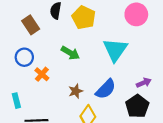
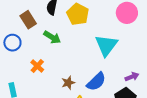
green arrow: (70, 53) -> (52, 37), moved
blue circle: (24, 57) -> (12, 43), moved

